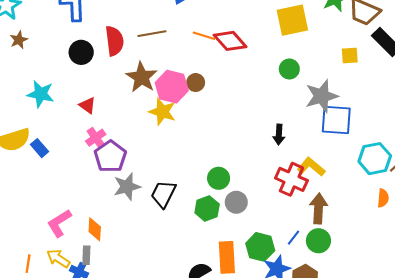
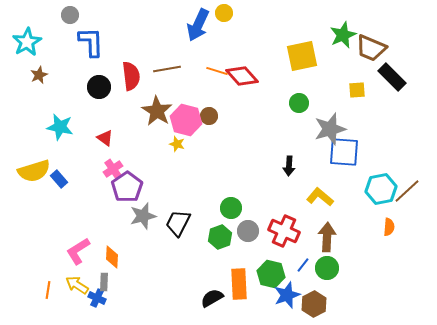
yellow star: (162, 112) -> (177, 144), size x0.6
red cross: (291, 179) -> (284, 231), moved

